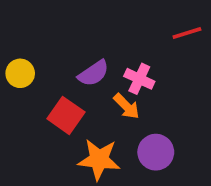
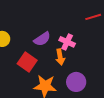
orange arrow: (126, 106) -> (60, 57), turned 35

